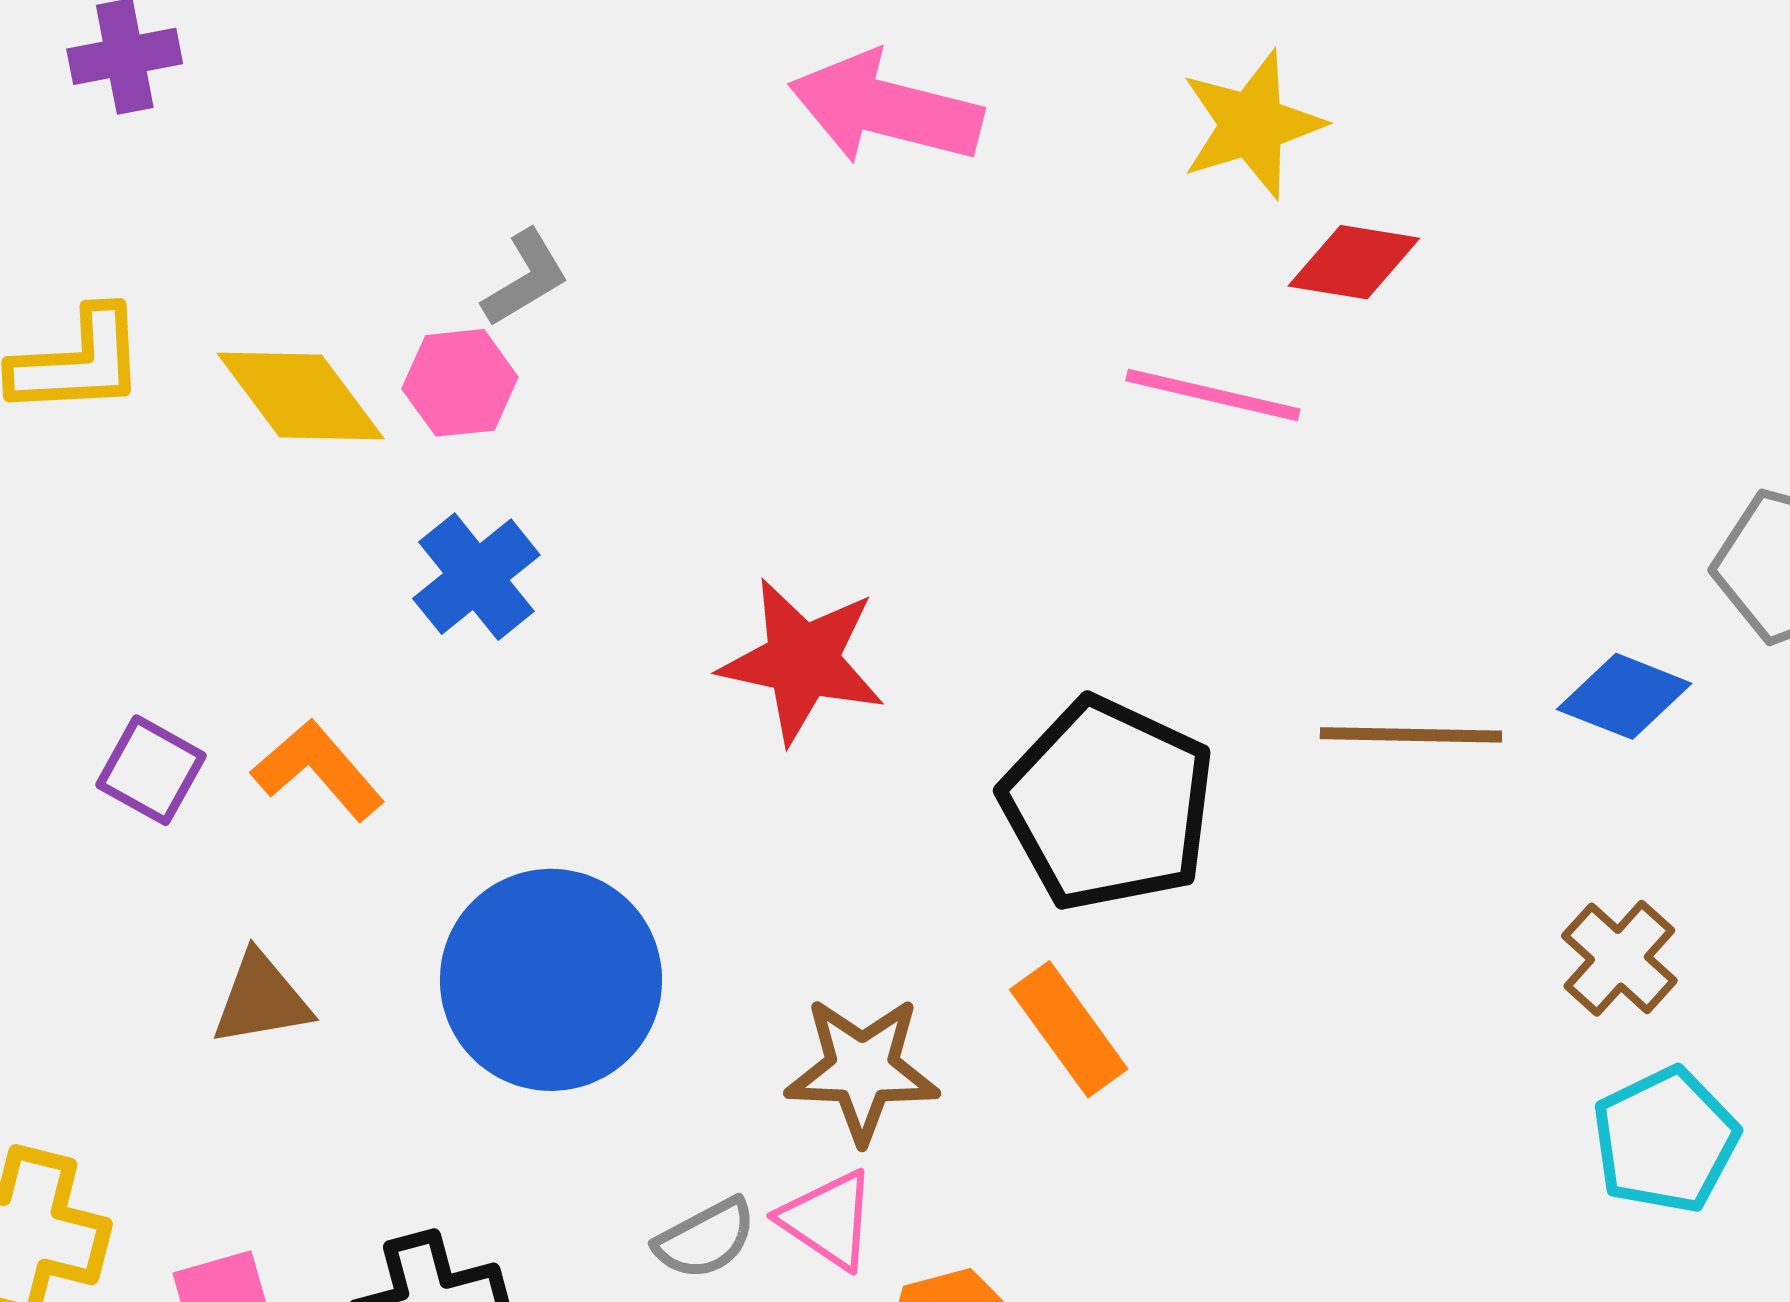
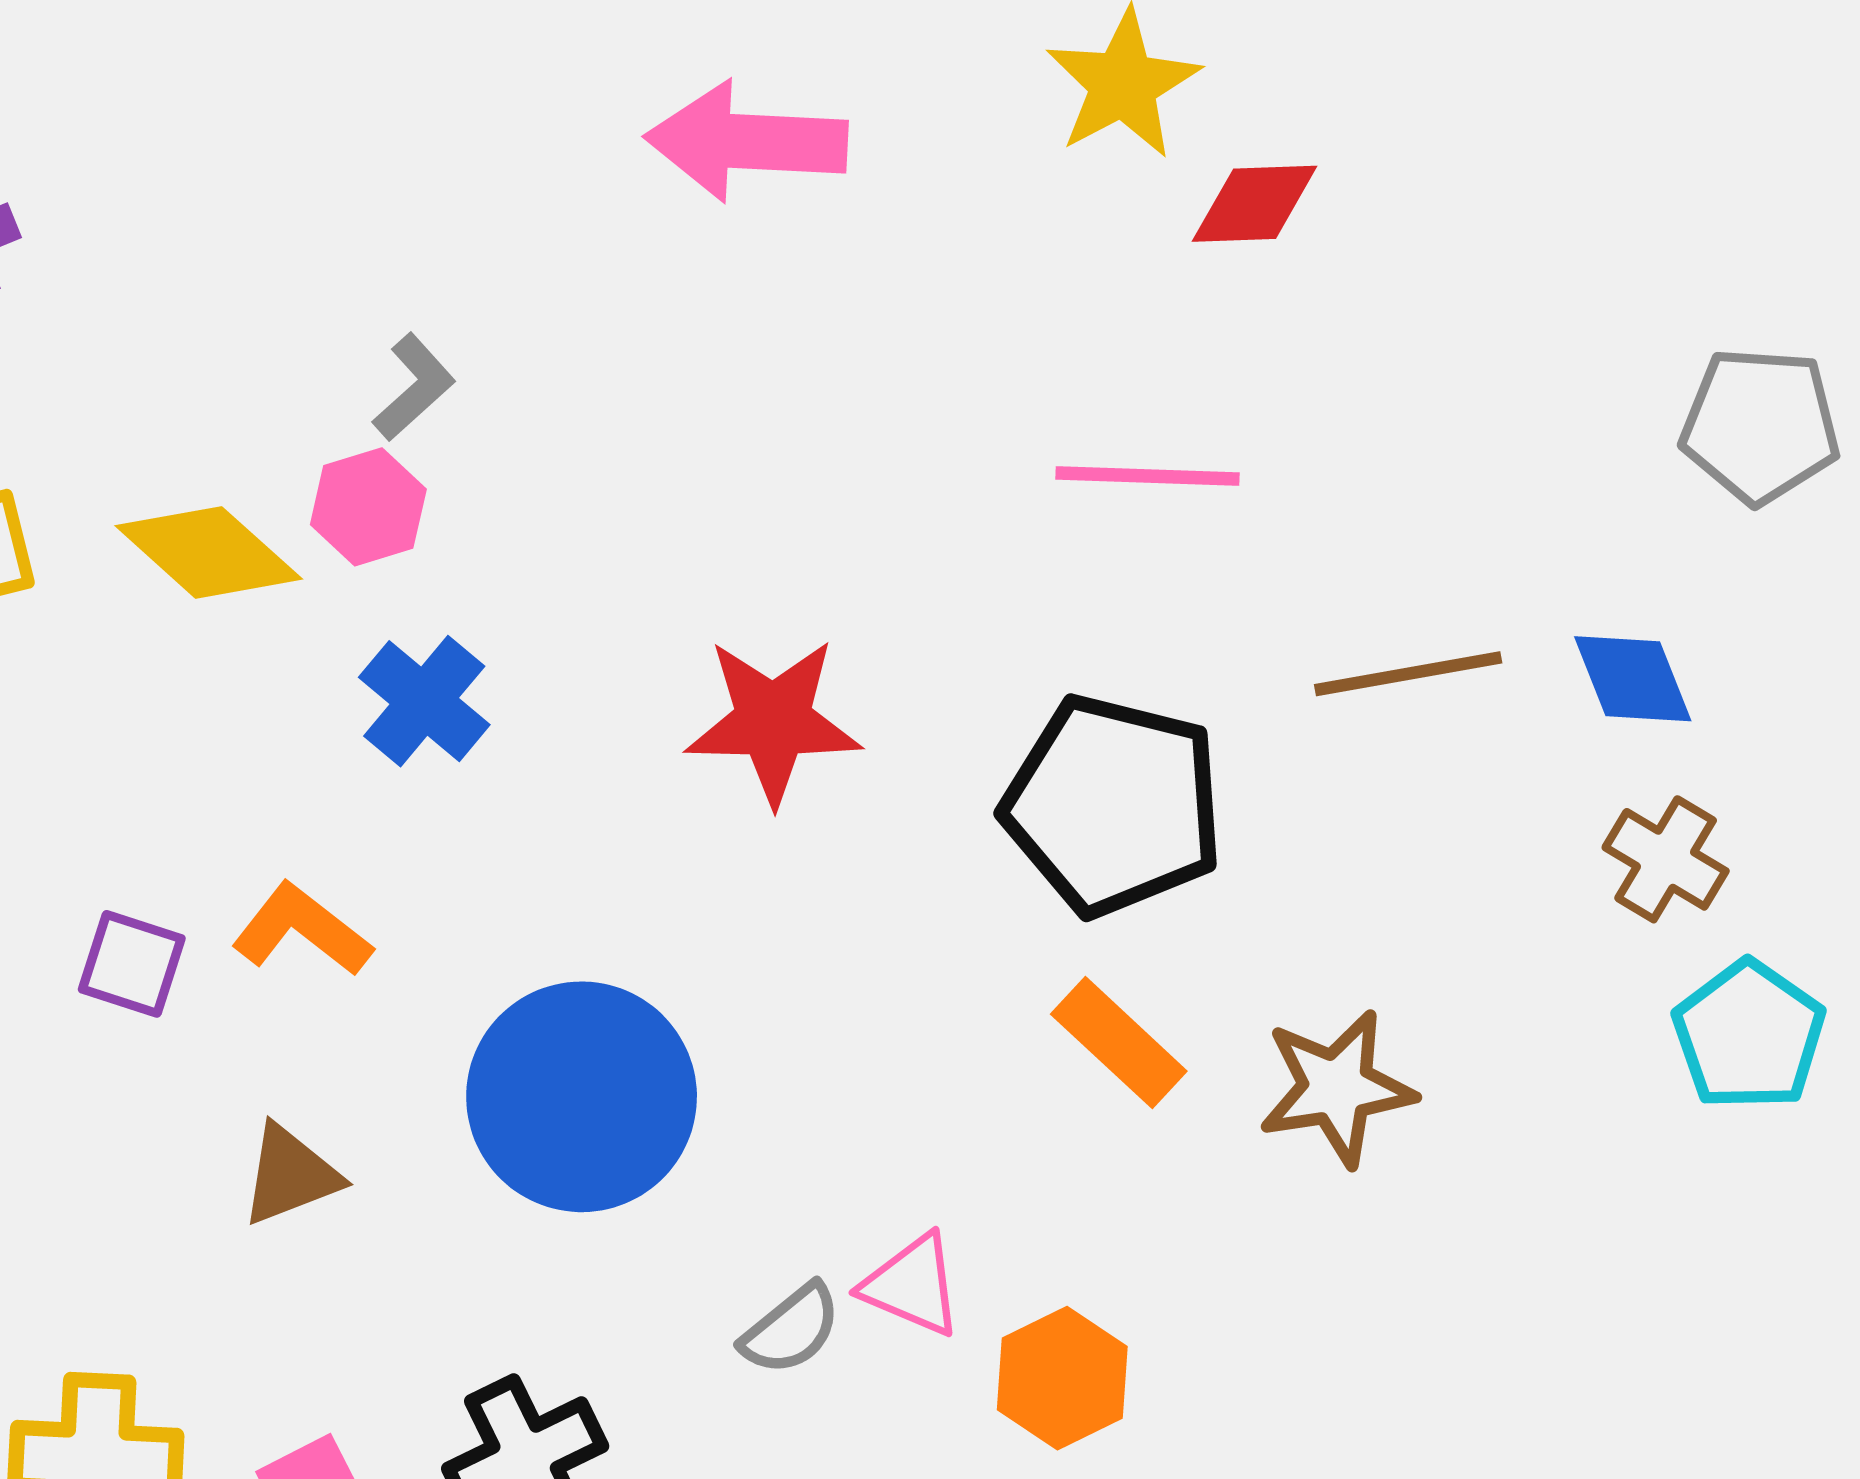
pink line: (1213, 395) -> (1148, 476), moved
blue diamond: (1624, 696) -> (1633, 679), moved, turned 58
brown star: (862, 1069) -> (1337, 1088), moved

